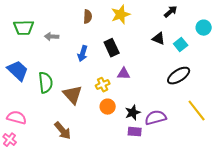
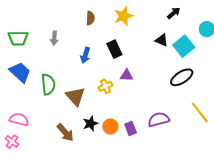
green trapezoid: (24, 28) -> (18, 38), moved
gray arrow: (52, 37) -> (54, 38), turned -88
cyan square: (181, 45) -> (184, 46), size x1.5
orange circle: (108, 107) -> (110, 127), moved
black star: (133, 113) -> (90, 123), moved
purple rectangle: (135, 132) -> (131, 129), moved, turned 64

